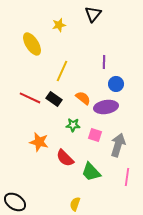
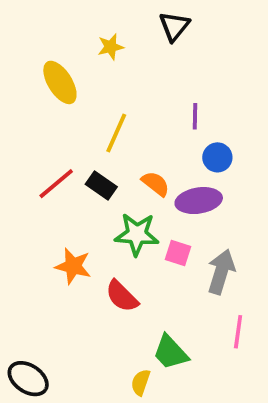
red line: (30, 98) -> (56, 184), turned -65
green star: (73, 125) -> (137, 234), size x1.6
green trapezoid: (91, 172) -> (171, 352), moved

